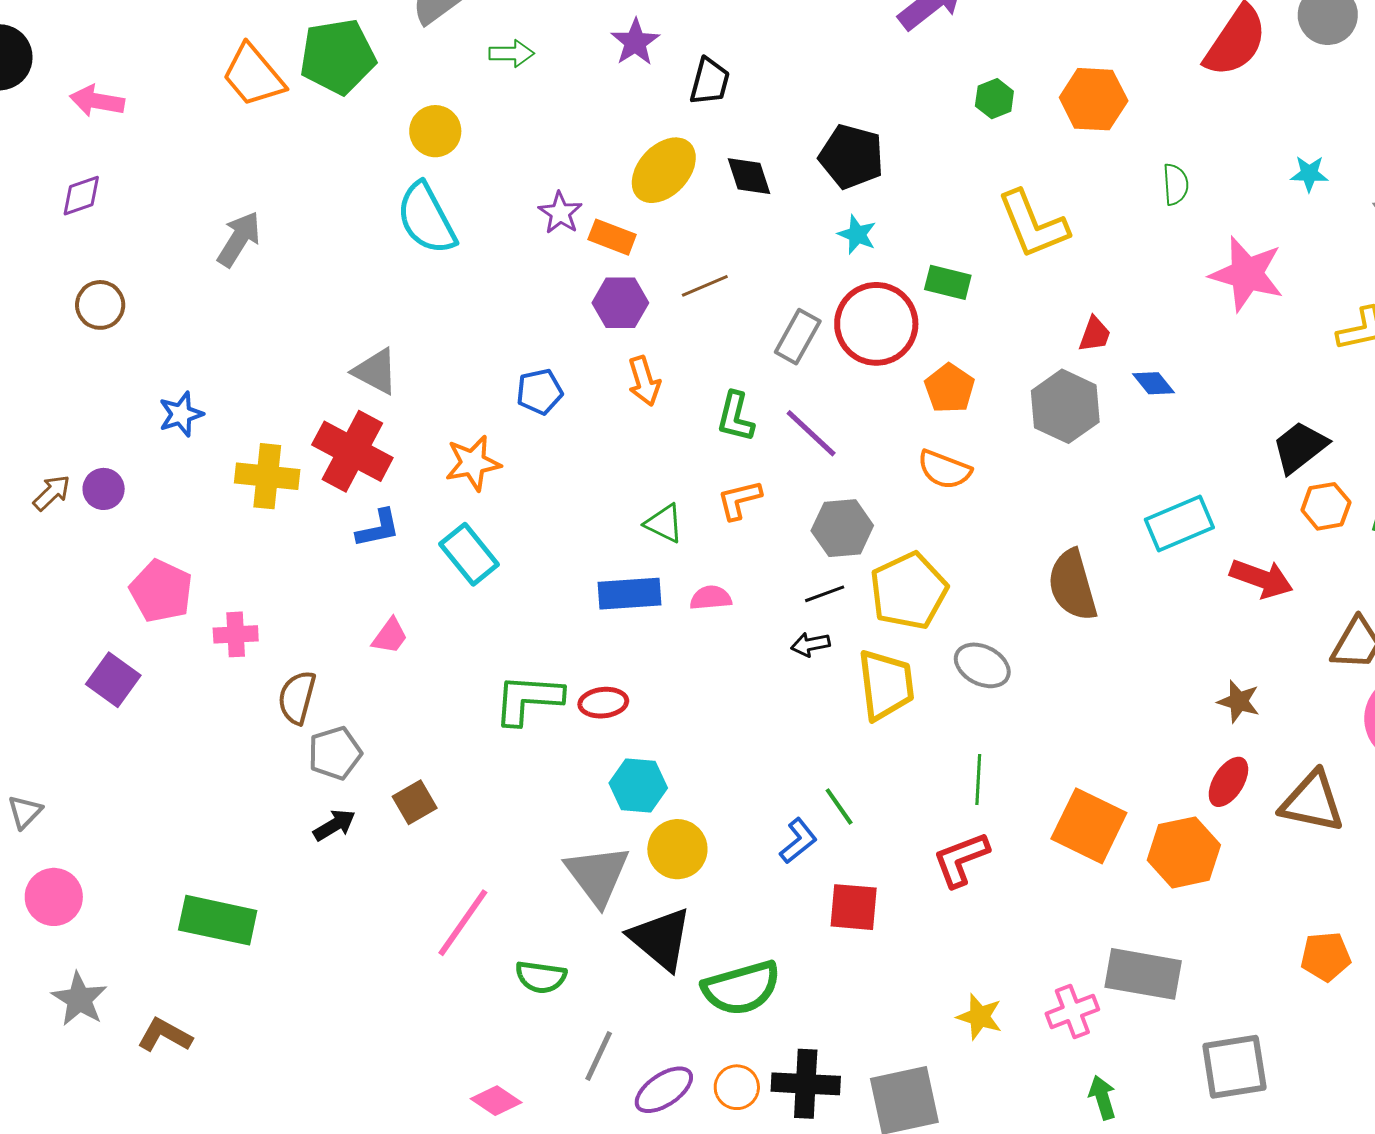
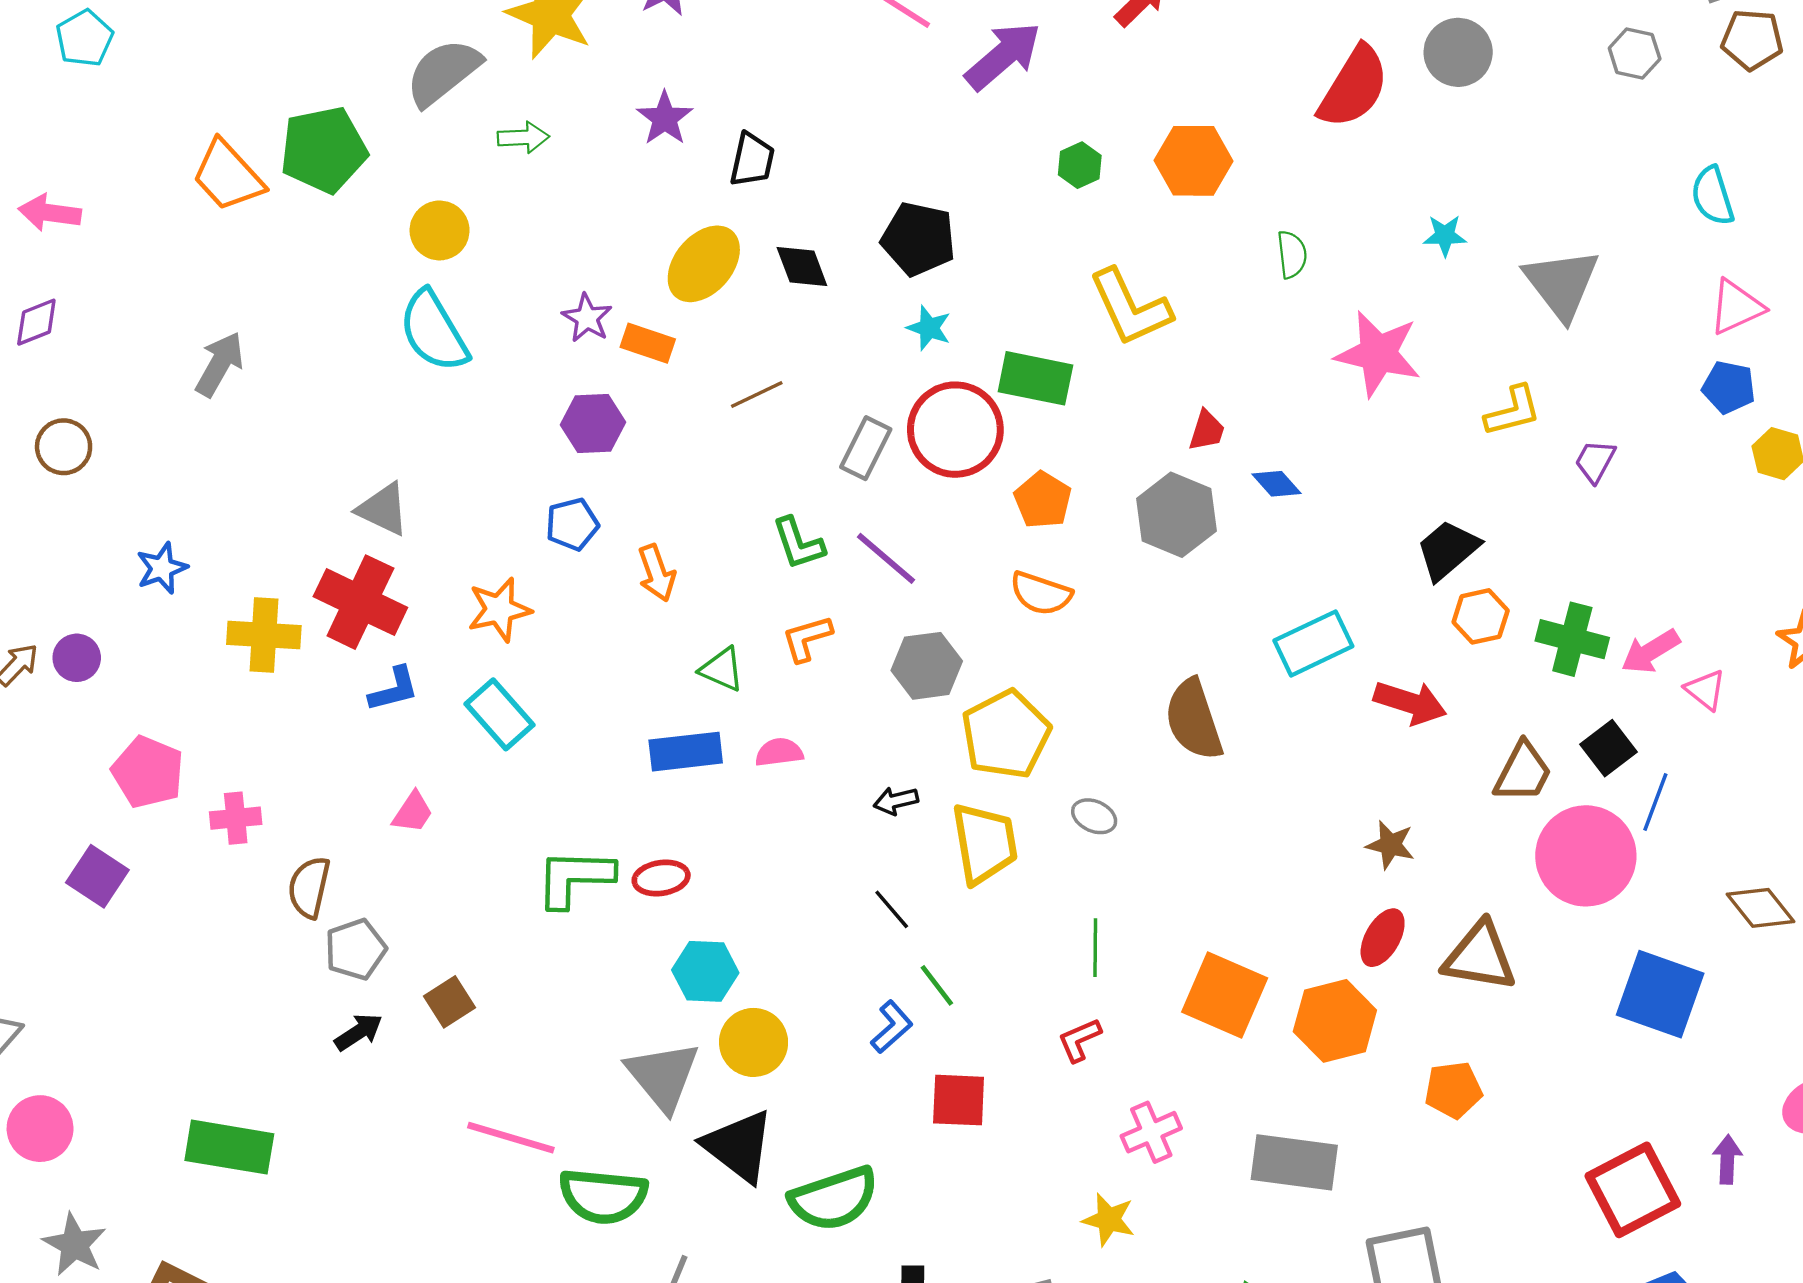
green rectangle: (948, 282) -> (1035, 378), size x1.4
purple hexagon: (620, 303) -> (593, 424), moved
orange arrow: (644, 381) -> (657, 573), moved
green L-shape: (735, 417) -> (798, 543), turned -30
black line: (825, 594) -> (892, 909), moved, turned 72
gray ellipse: (982, 665) -> (1094, 816), size x0.7
red L-shape: (961, 859) -> (1079, 1040), size x0.7
pink line: (463, 923) -> (511, 1138), turned 74
orange pentagon: (1326, 957) -> (1453, 1090), moved
green semicircle: (541, 977) -> (603, 1196), size x1.5
pink cross: (1072, 1011) -> (1151, 1132), moved

